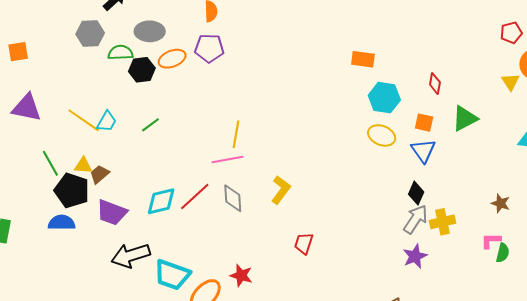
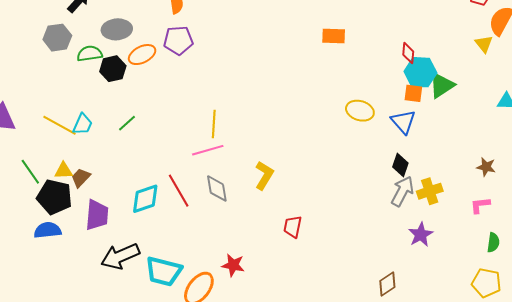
cyan hexagon: (384, 98) -> (420, 72), moved
orange square: (424, 123) -> (413, 93), moved
red line: (195, 197) -> (179, 191), turned -72
purple trapezoid: (112, 213) -> (97, 215), turned -100
green semicircle: (503, 253) -> (493, 243), moved
purple star: (415, 256) -> (421, 235), moved

